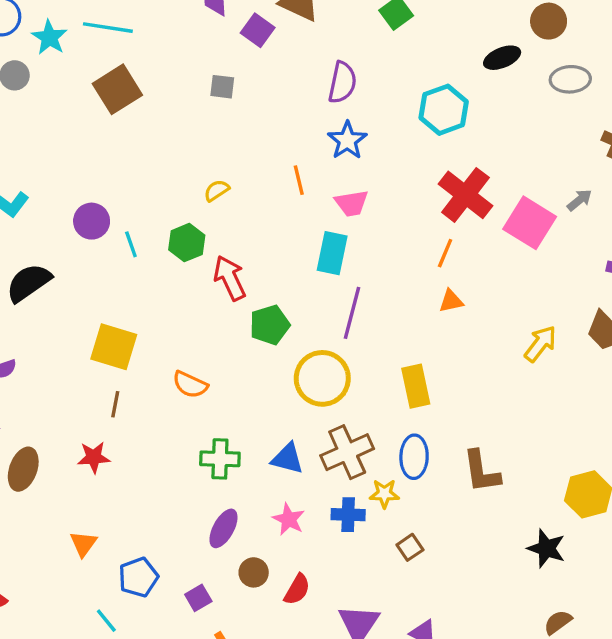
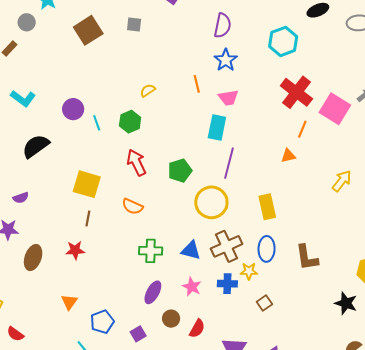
gray square: (222, 87) -> (134, 24), moved
orange line: (445, 253) -> (302, 129), moved
red arrow: (230, 278) -> (136, 163), moved

